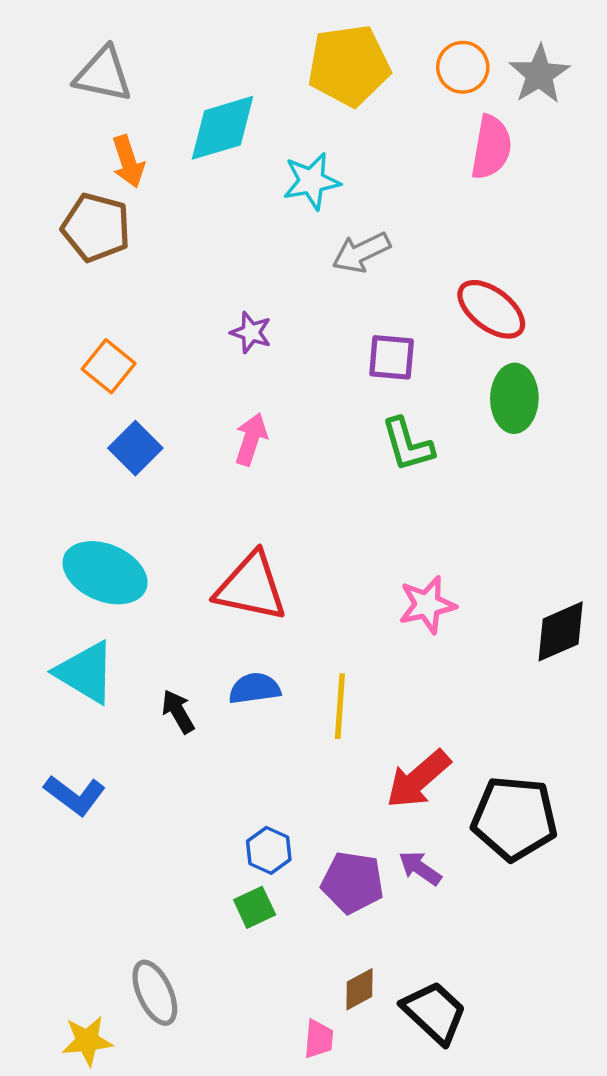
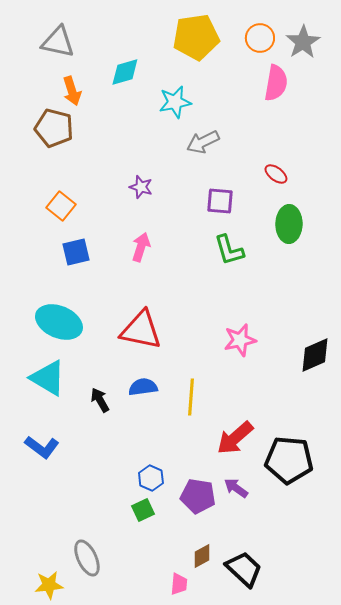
cyan diamond: (222, 128) -> (125, 72), size x0.7
red ellipse: (491, 309) -> (276, 174), size x0.6
blue square: (135, 448) -> (76, 252), turned 32

